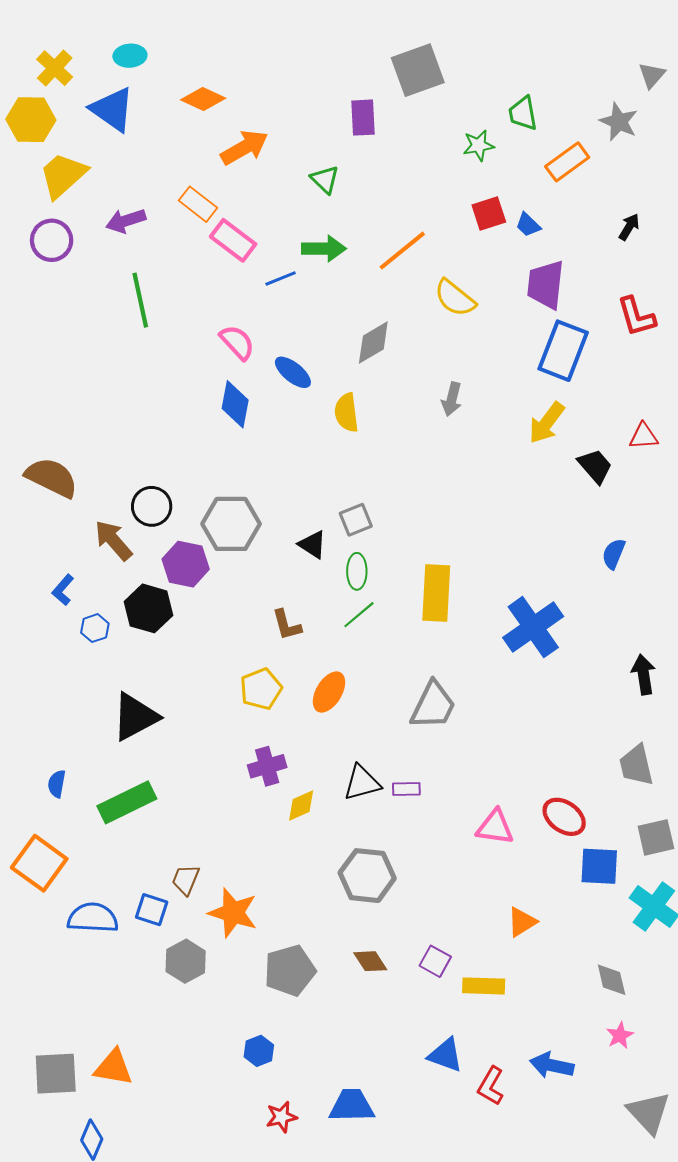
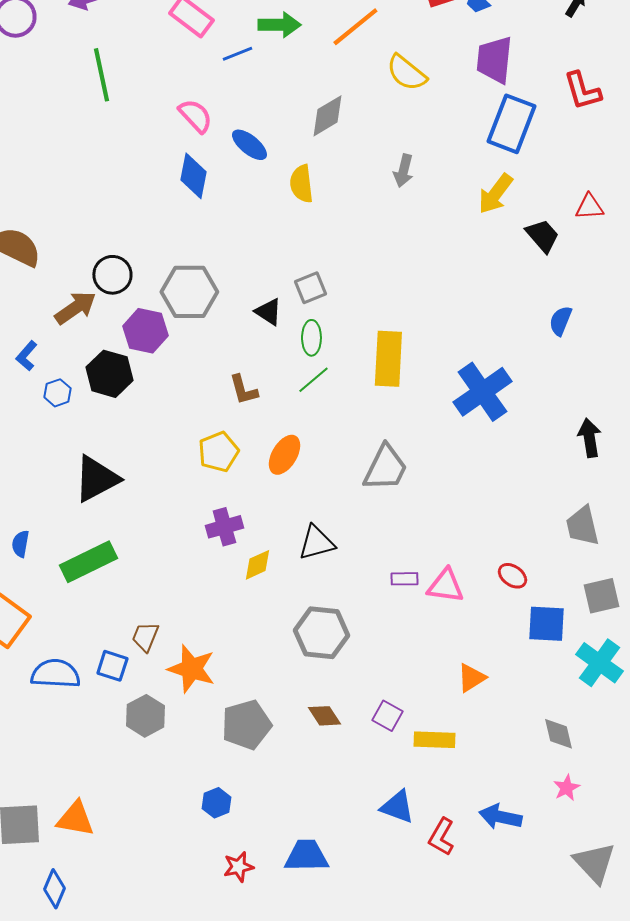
brown arrow: (113, 540) -> (75, 308), turned 96
purple rectangle: (406, 789) -> (404, 579), moved
red ellipse: (564, 817) -> (512, 576), size x0.7

